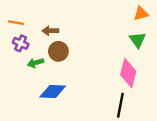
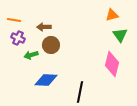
orange triangle: (141, 14) -> (112, 15), moved
black line: (120, 105) -> (80, 92), moved

